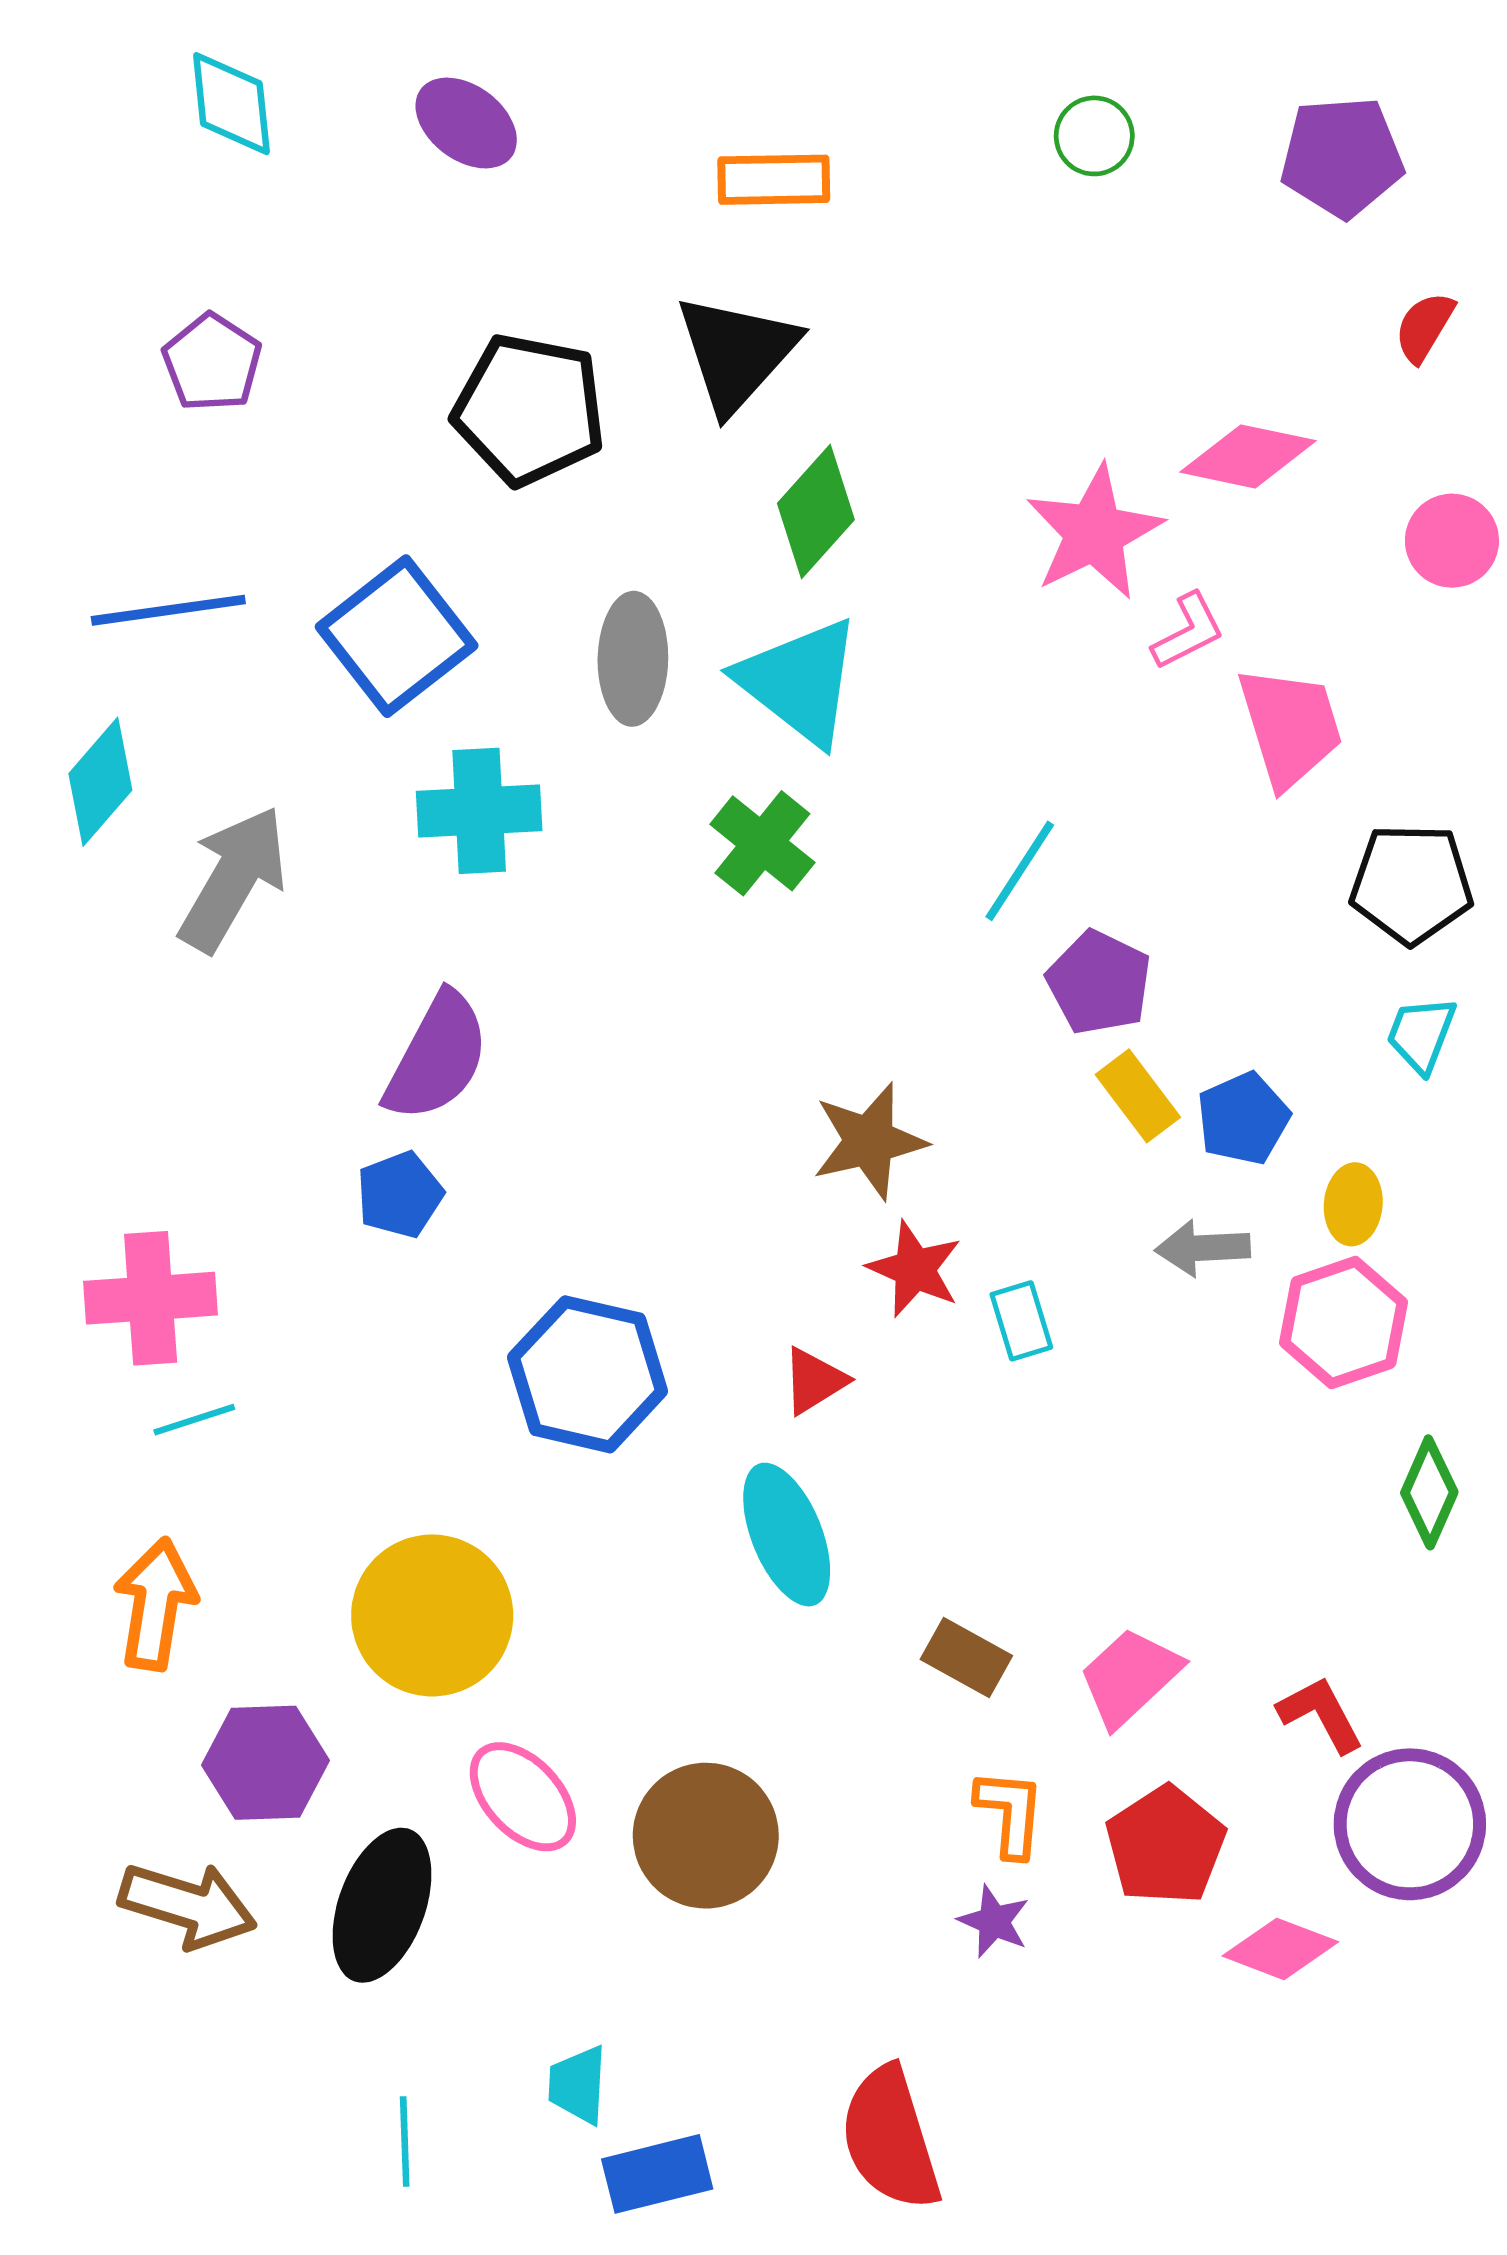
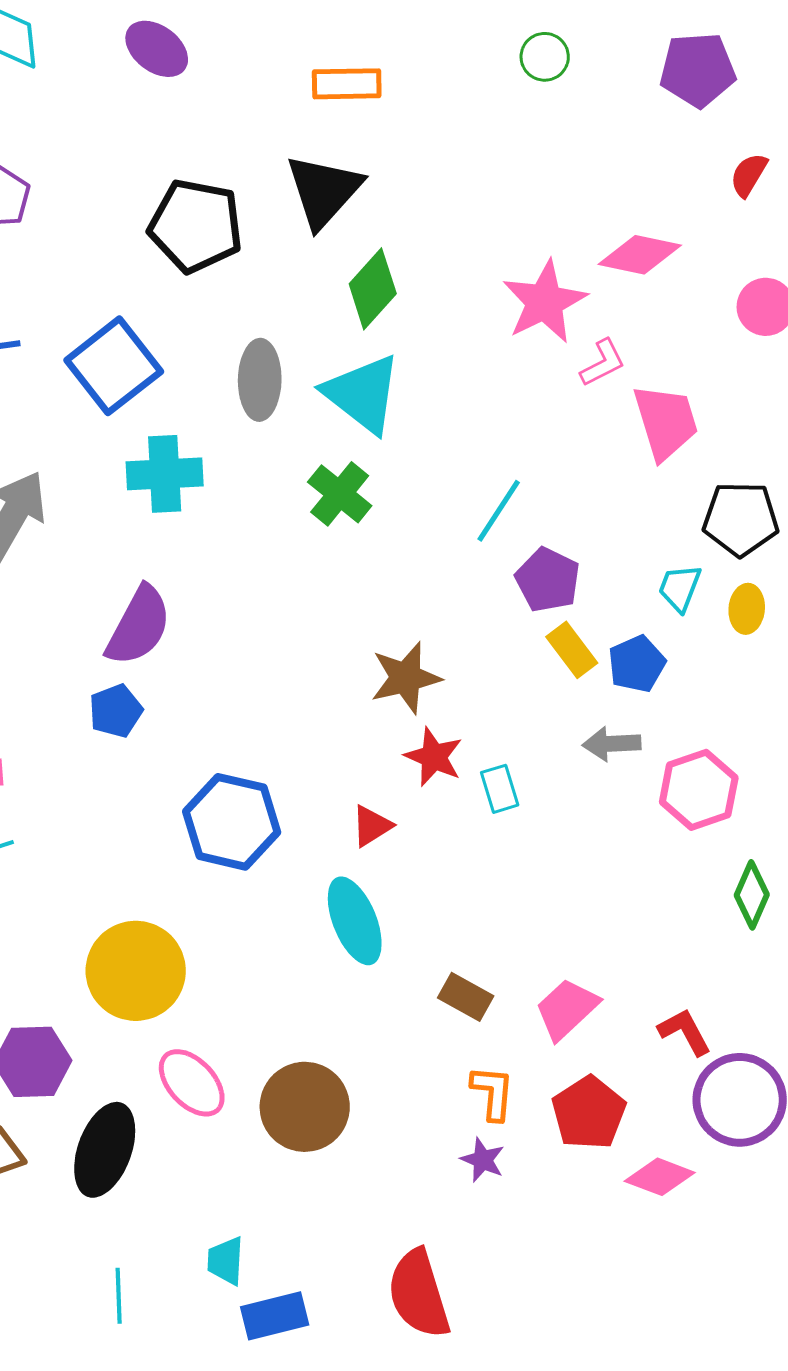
cyan trapezoid: (1421, 1034) -> (680, 588), moved
yellow ellipse: (1353, 1204) -> (747, 609), moved

